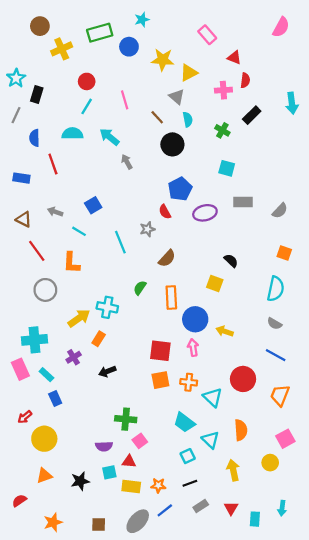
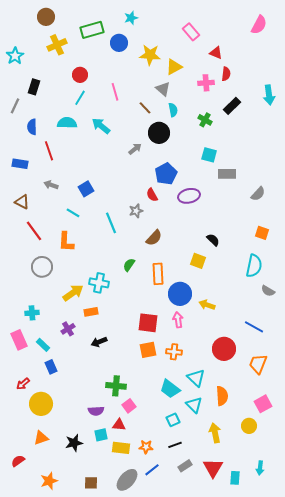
brown circle: (40, 26) -> (46, 17), moved
cyan star: (16, 78) -> (15, 56), moved
gray arrow: (127, 162) -> (135, 149), moved, turned 80
gray rectangle: (243, 202) -> (227, 174), moved
gray arrow: (55, 212) -> (51, 185), moved
gray semicircle: (274, 324) -> (268, 291), moved
orange rectangle: (99, 339) -> (91, 312), turned 48
cyan cross: (35, 340) -> (32, 313), size x0.6
cyan triangle: (213, 397) -> (196, 378), moved
red triangle: (231, 508) -> (213, 468), size x1.5

